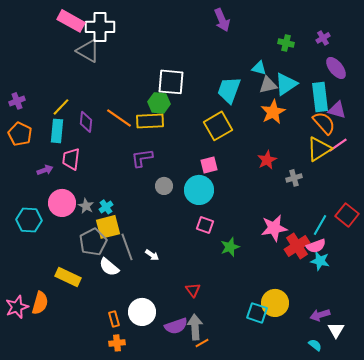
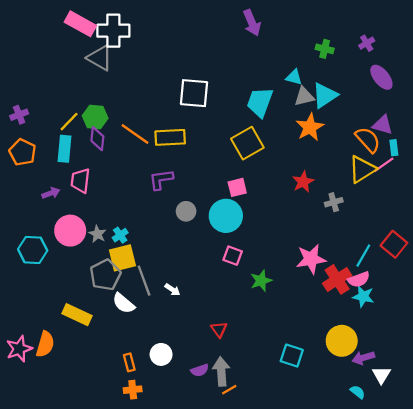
cyan rectangle: (320, 97) -> (394, 148), moved, size x0.5
green hexagon: (159, 103) -> (95, 117), moved
yellow circle: (275, 303) -> (342, 341), moved
white circle: (142, 312) -> (161, 354), size x0.7
purple semicircle: (176, 326) -> (200, 370), size x0.7

